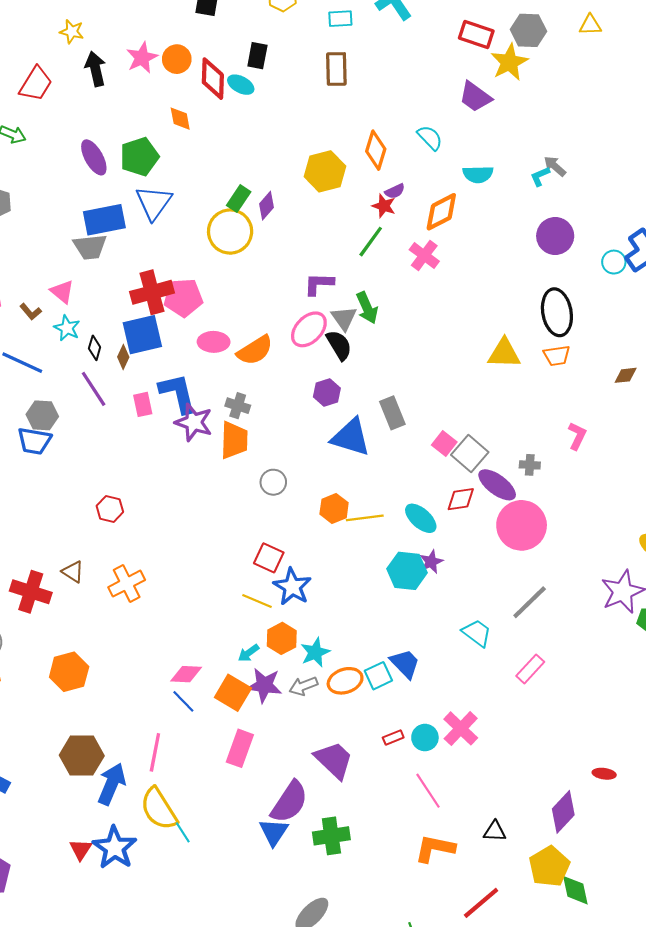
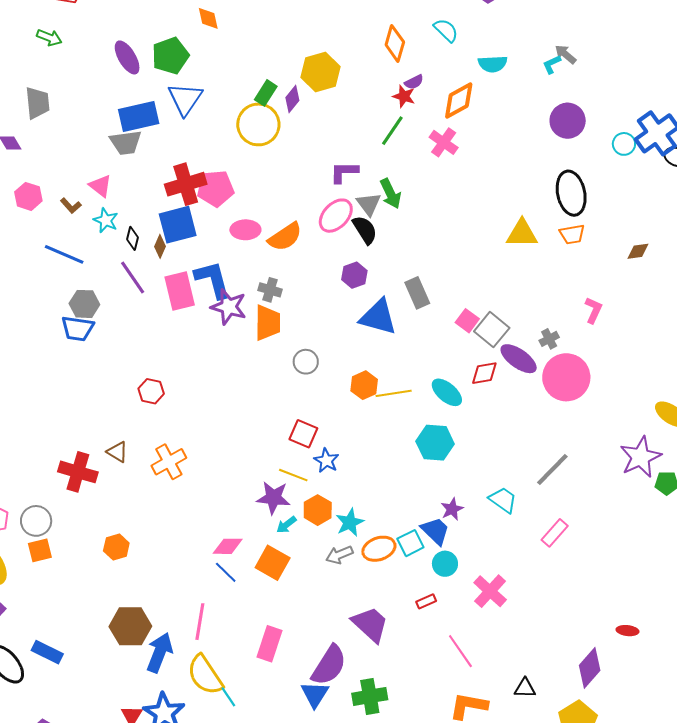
yellow hexagon: (325, 171) -> (321, 72), moved
pink rectangle: (143, 404) -> (180, 291), size x1.6
gray cross: (530, 465) -> (549, 339), turned -30
pink circle: (522, 525) -> (566, 377), moved
purple star: (431, 562) -> (452, 509), moved
blue star: (292, 587) -> (326, 461), size x0.7
orange hexagon: (69, 672) -> (116, 547), size x0.7
purple star: (264, 685) -> (273, 498), moved
cyan circle: (425, 738) -> (445, 564), moved
pink rectangle: (240, 748) -> (269, 644), moved

